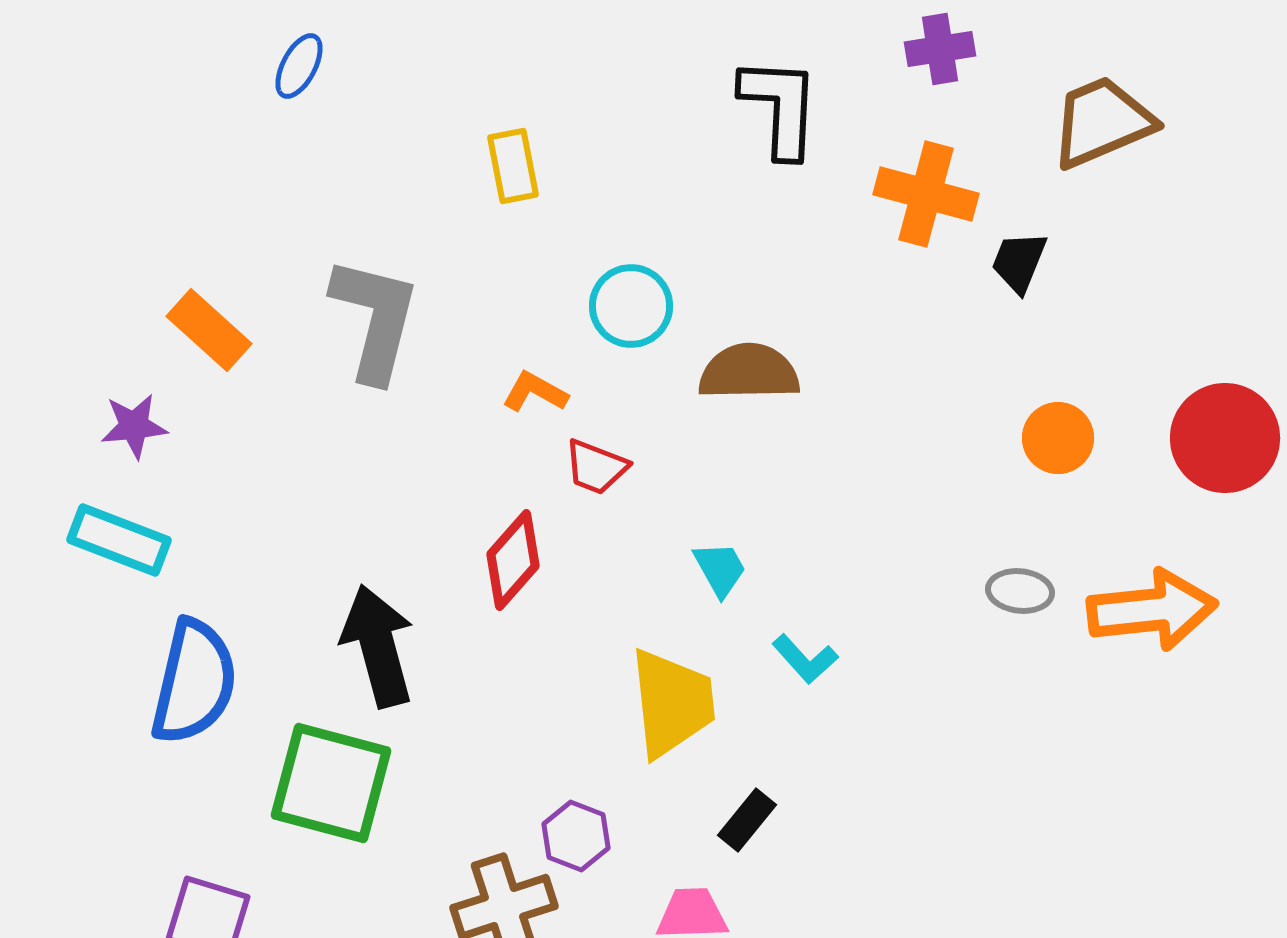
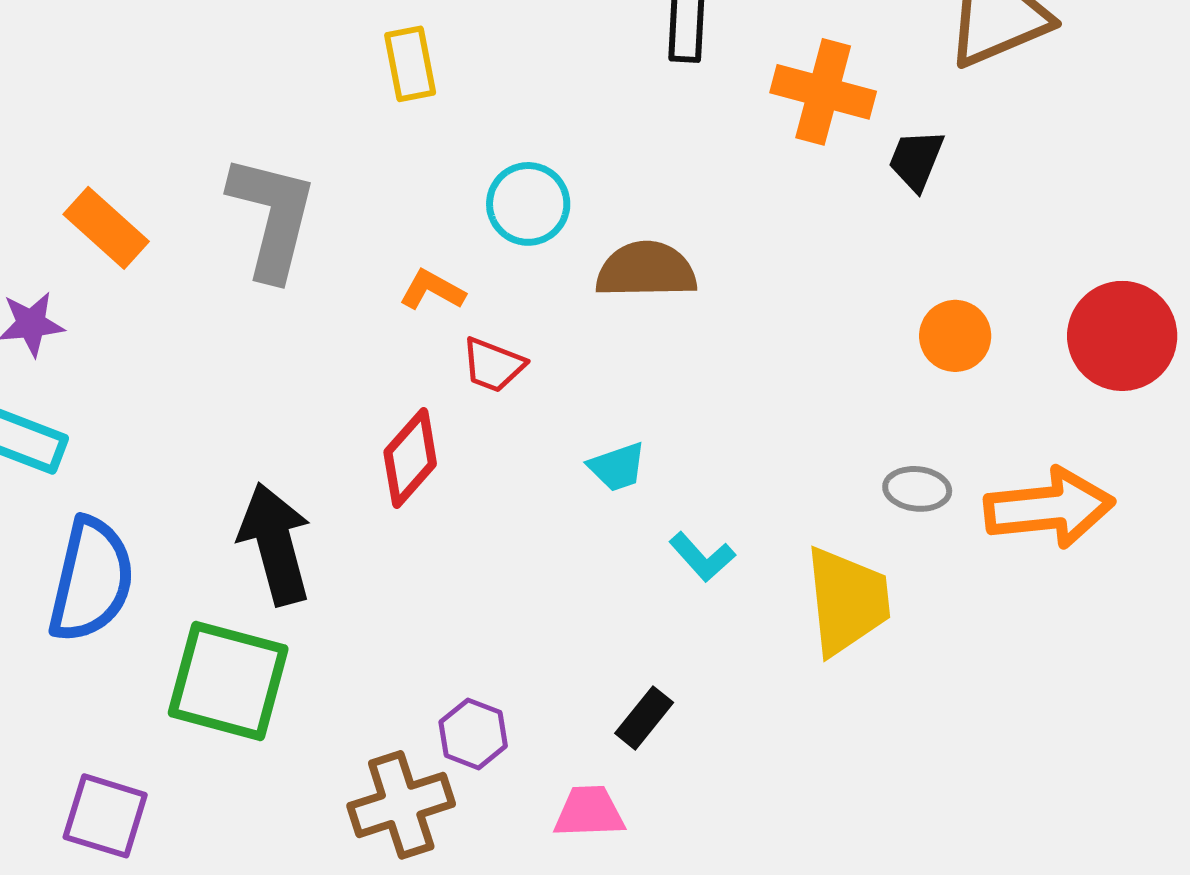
cyan trapezoid: (720, 569) -> (617, 467), turned 100
yellow trapezoid: (672, 703) -> (847, 601), moved

